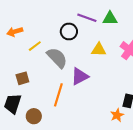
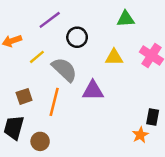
purple line: (87, 18) -> (50, 20), moved, turned -54
purple triangle: (80, 76) -> (93, 91), turned 30
orange line: (58, 95) -> (54, 102), moved

